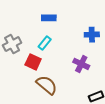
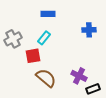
red square: (33, 62) -> (33, 56), turned -35
purple cross: (81, 64) -> (79, 76), moved

